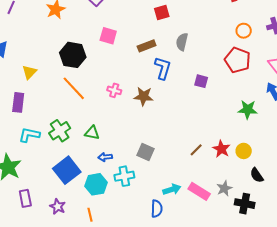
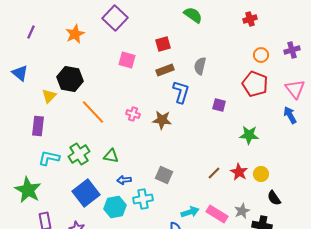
red square: (162, 13) -> (163, 44), moved
black hexagon: (73, 55) -> (70, 79), moved
green star: (248, 110) -> (249, 135), moved

